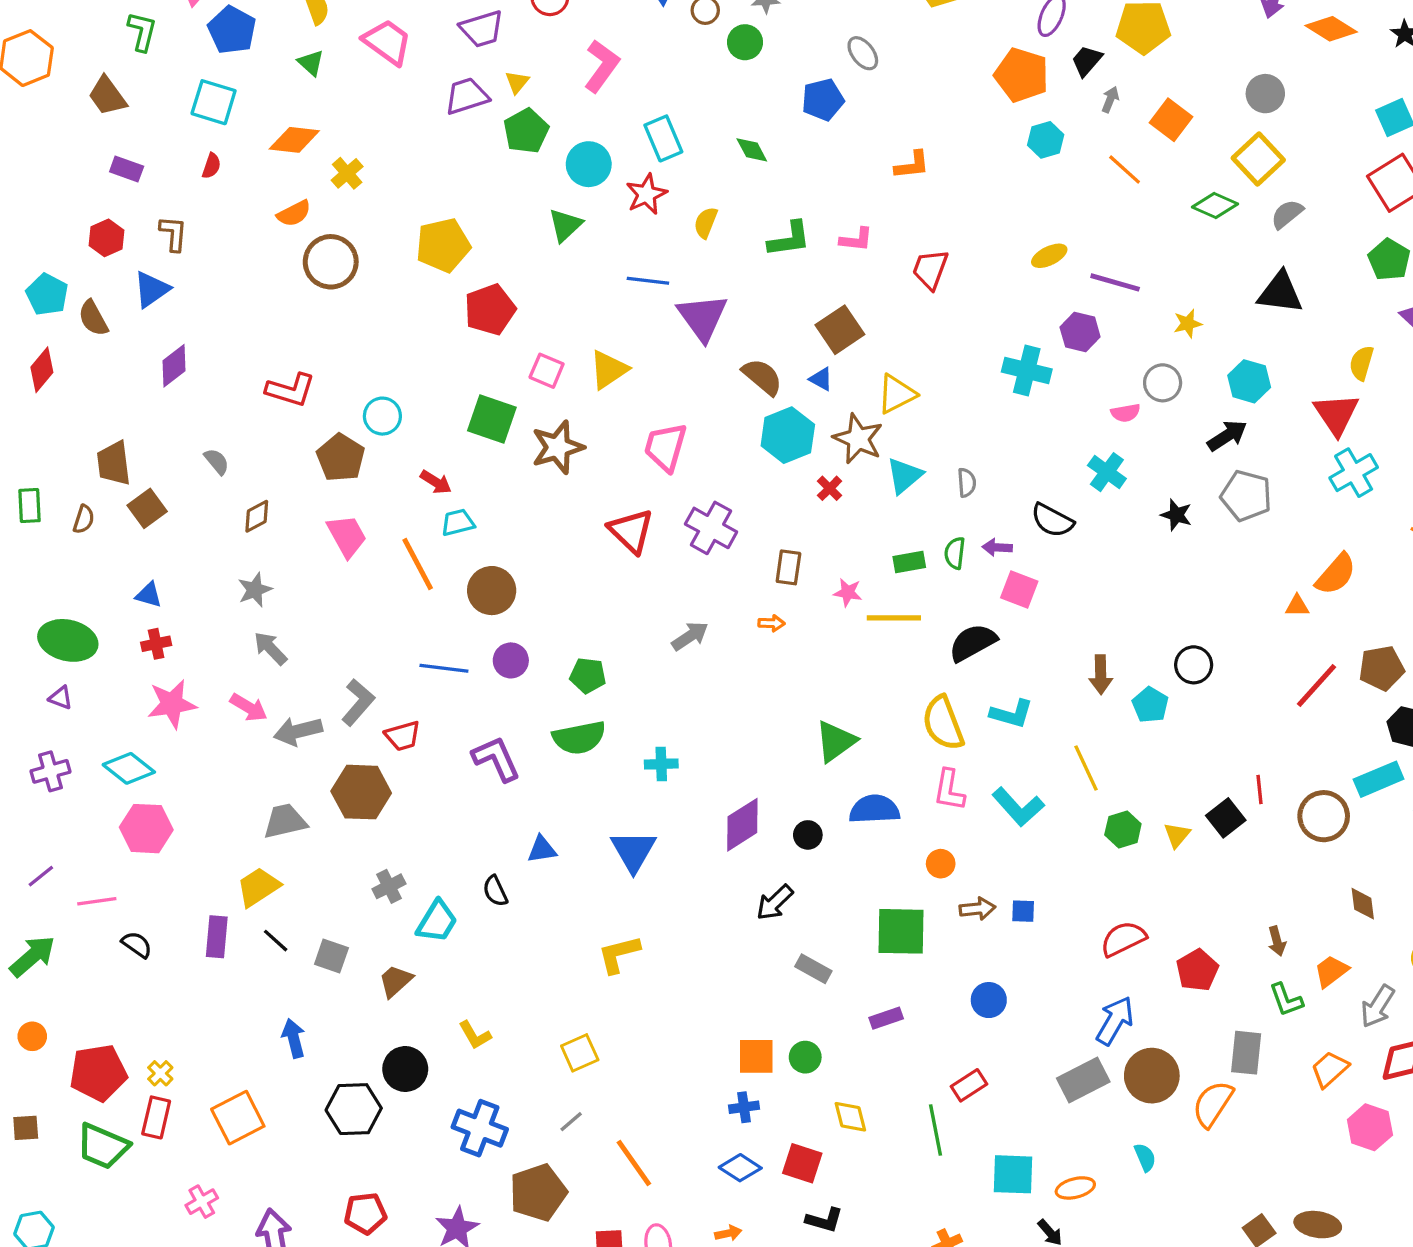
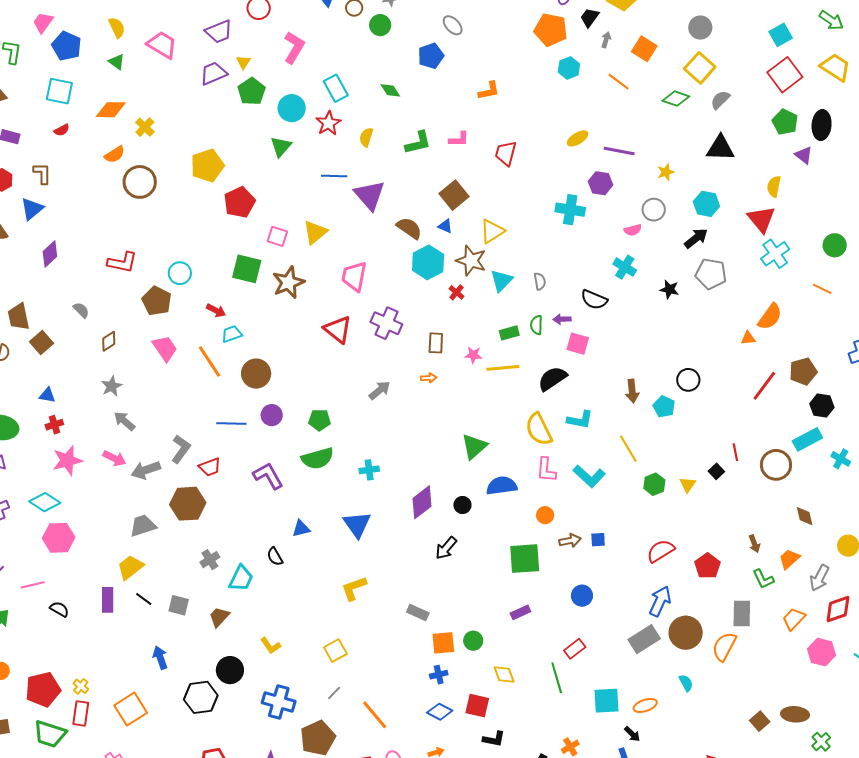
red semicircle: (211, 166) -> (62, 130), turned 49
black square: (1226, 818) -> (716, 471), size x0.7
gray rectangle: (813, 969) -> (418, 612), moved

